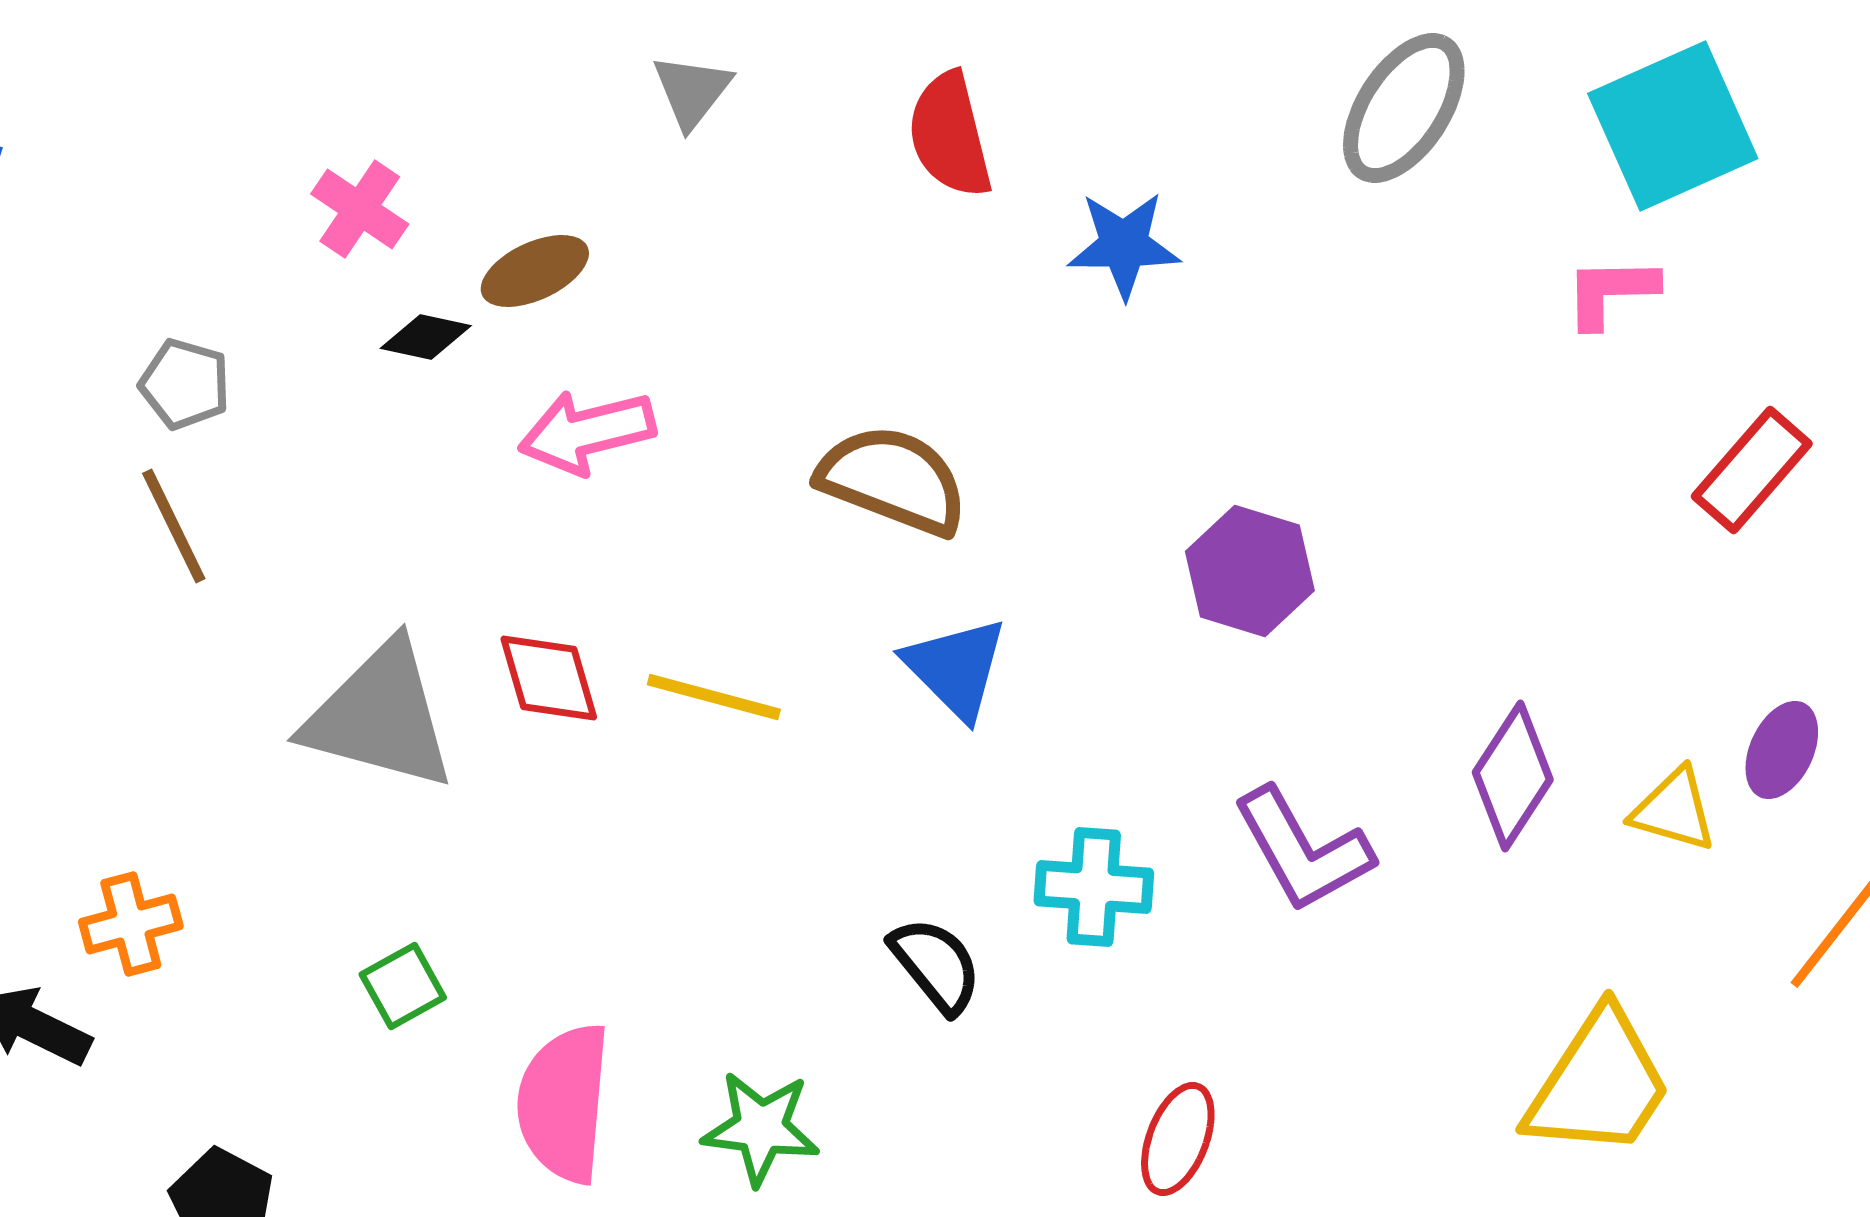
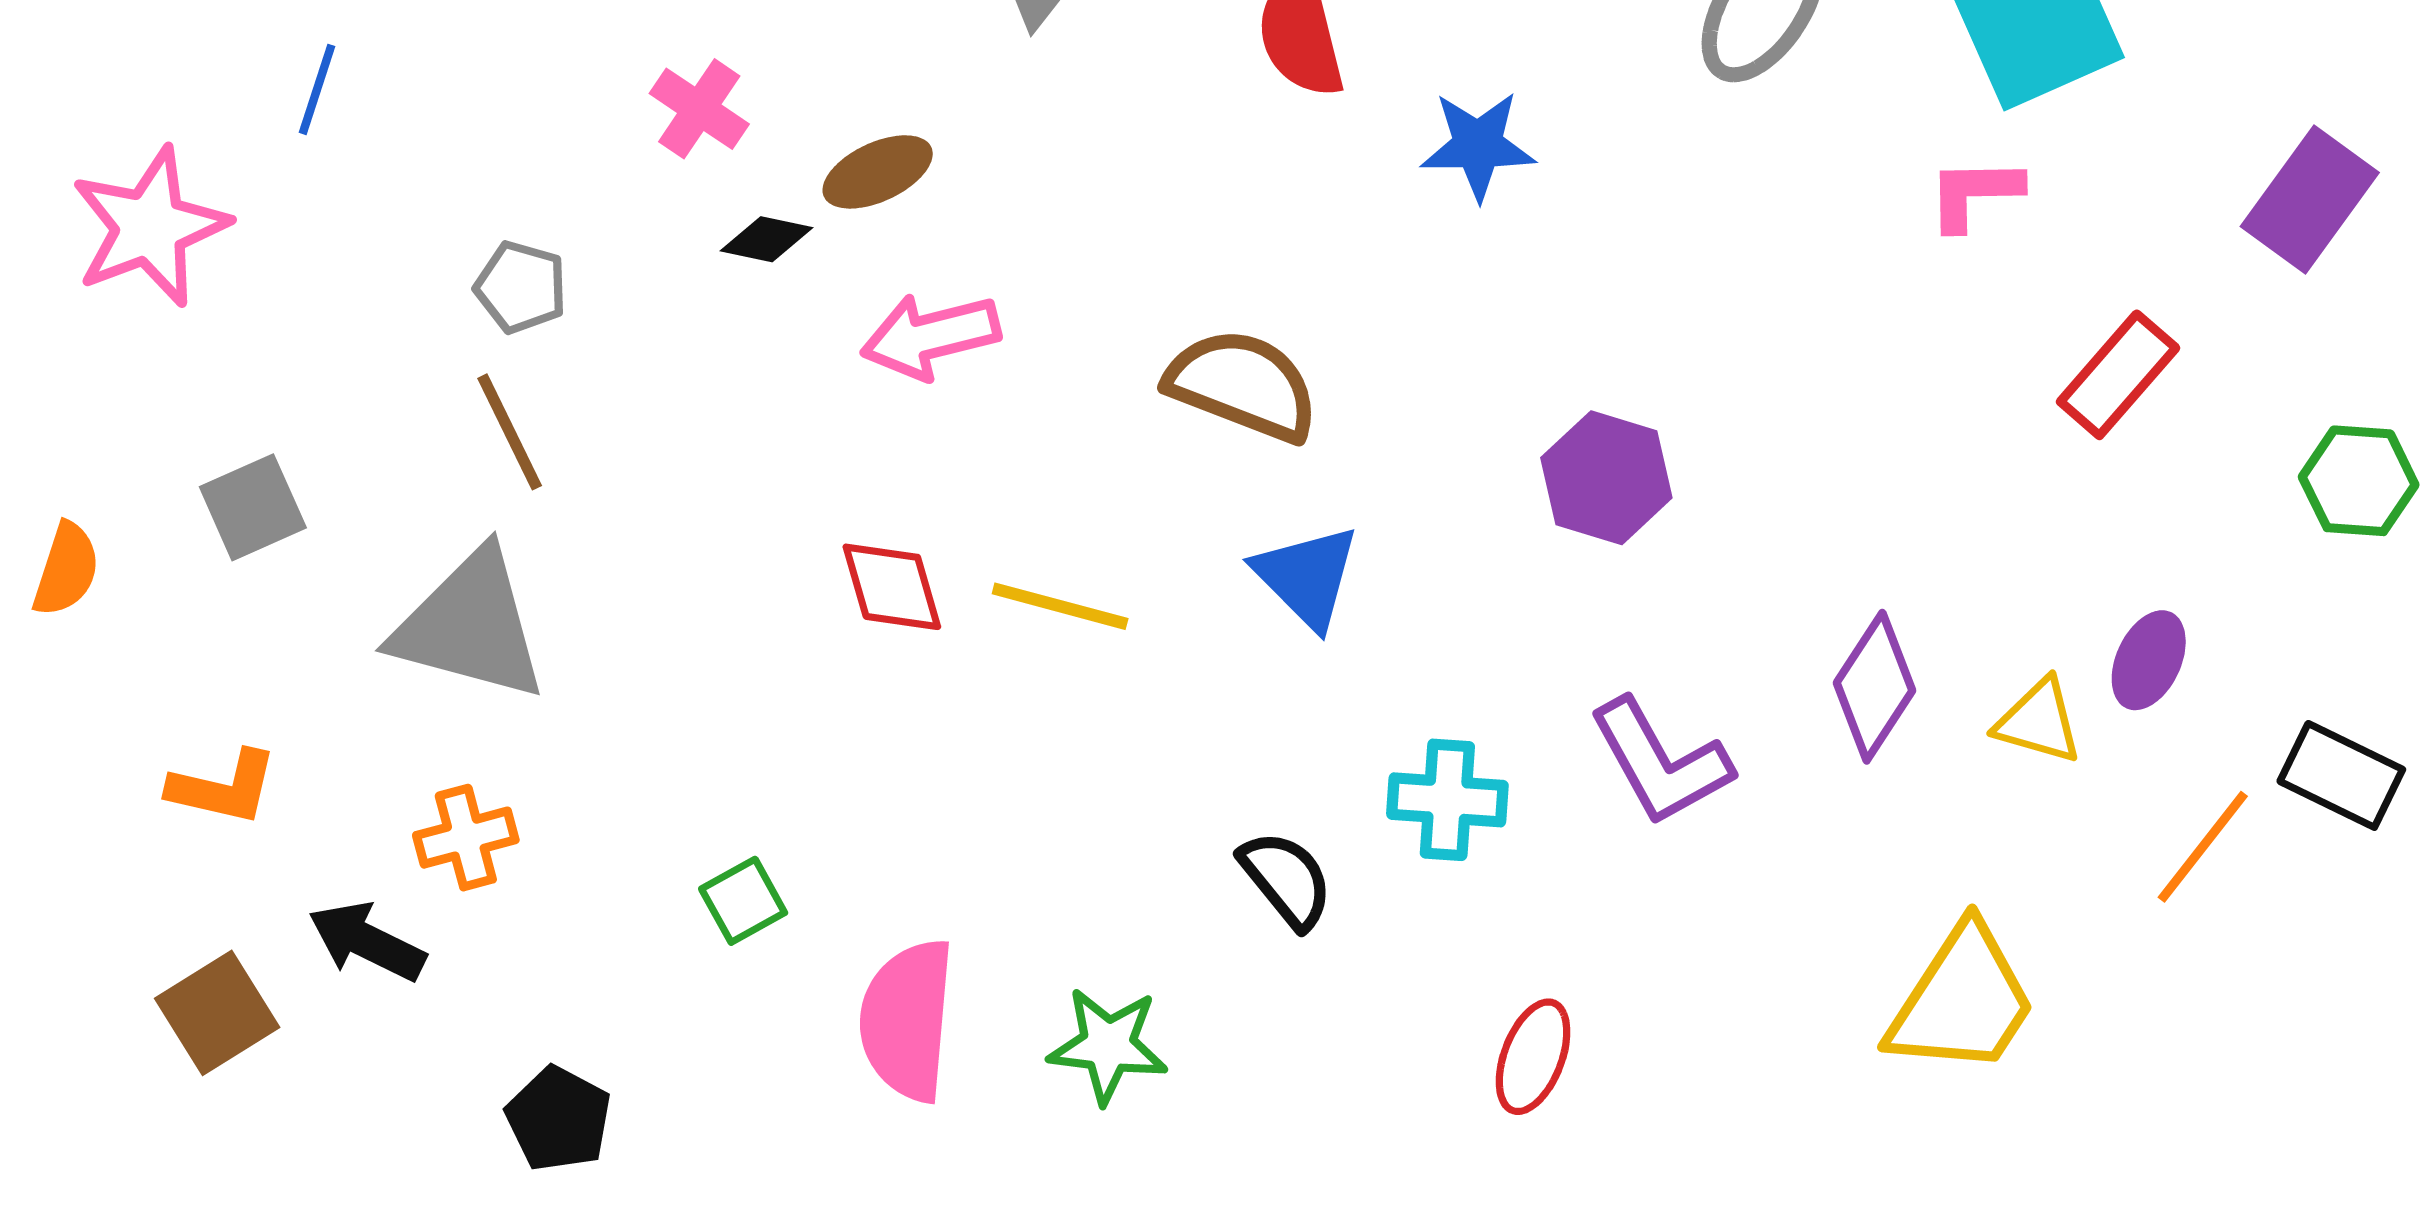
gray triangle: (380, 716) -> (470, 626), moved

